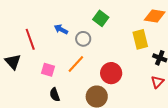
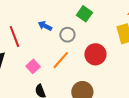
pink square: (48, 70) -> (33, 66), turned 32
red circle: (111, 73) -> (95, 54), moved

